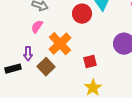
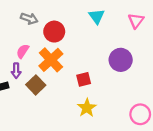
red circle: (82, 14) -> (54, 32), moved
pink semicircle: (37, 27) -> (23, 51), moved

